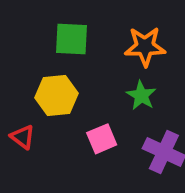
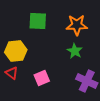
yellow hexagon: (57, 95) -> (16, 51), moved
pink square: (102, 139) -> (42, 78), moved

